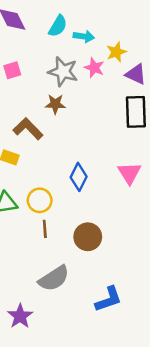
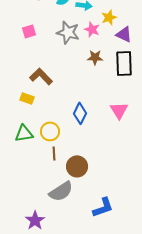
brown star: (55, 104) -> (95, 57), moved
brown circle: (88, 237) -> (77, 166), moved

